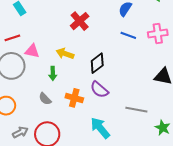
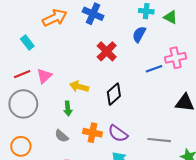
red cross: (80, 21) -> (107, 51), moved
blue line: (128, 35) -> (154, 69), moved, turned -35
pink triangle: (32, 51) -> (44, 76), moved, turned -49
purple semicircle: (99, 90) -> (118, 133), moved

